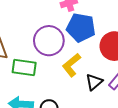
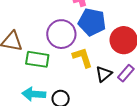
yellow L-shape: (71, 65) -> (83, 58), turned 110

